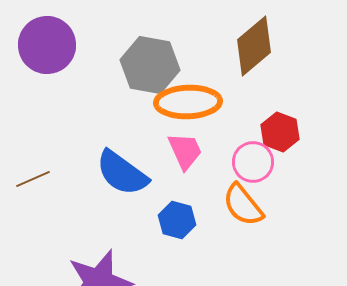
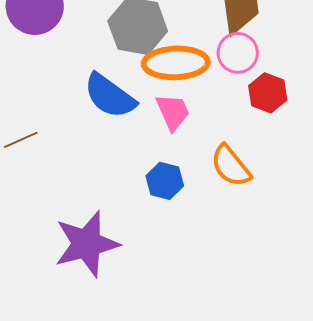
pink circle: (253, 162) -> (238, 53), moved
blue semicircle: (122, 173) -> (110, 96), moved

